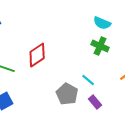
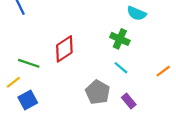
green cross: (100, 46) -> (120, 39), moved
cyan line: (88, 80) -> (121, 68), moved

